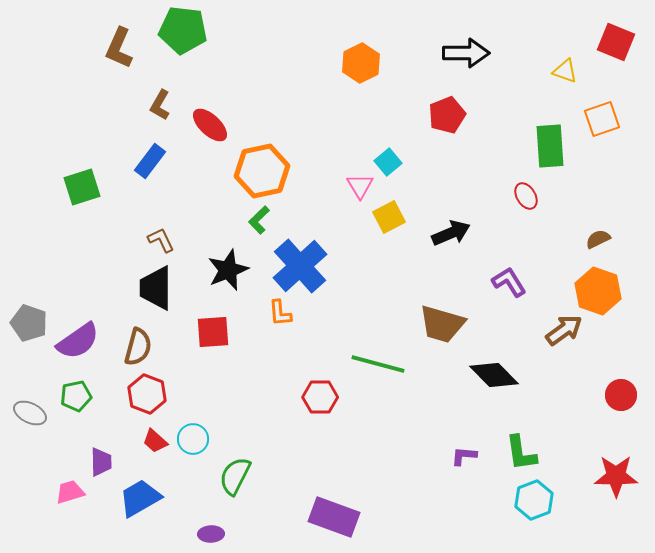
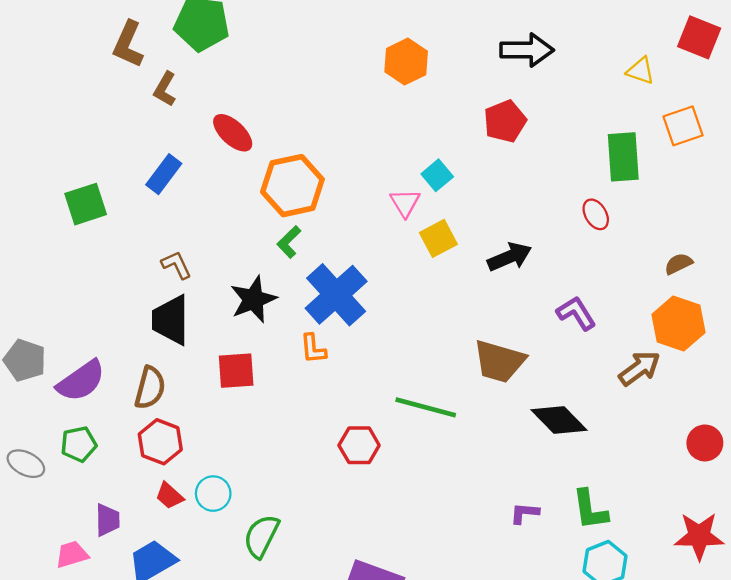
brown L-shape: (160, 105) -> (165, 89), moved

